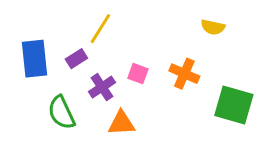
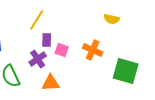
purple rectangle: (76, 59) -> (47, 40), moved, turned -56

